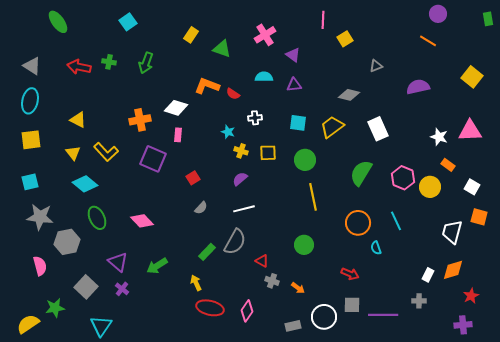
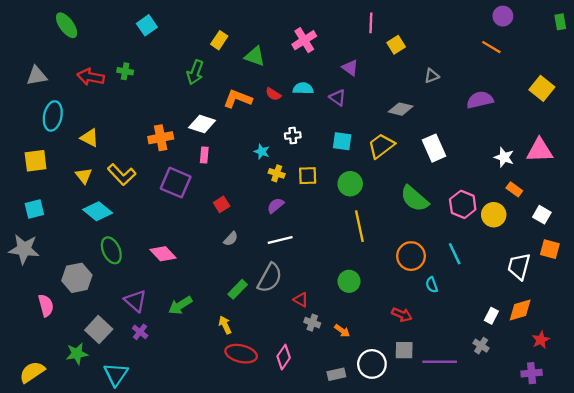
purple triangle: (293, 55) -> (350, 68), moved
green arrow: (146, 63) -> (195, 72), moved
gray triangle: (32, 66) -> (37, 76), turned -42
purple triangle: (294, 85) -> (338, 98), turned 42
red semicircle: (233, 94) -> (273, 94), moved
cyan ellipse: (30, 101) -> (53, 116), moved
green semicircle: (361, 173) -> (414, 199), turned -80
gray star: (40, 217) -> (24, 249), moved
gray cross: (419, 301) -> (481, 346), turned 32
green star: (55, 308) -> (77, 354), moved

